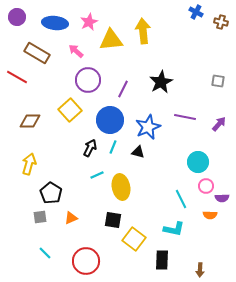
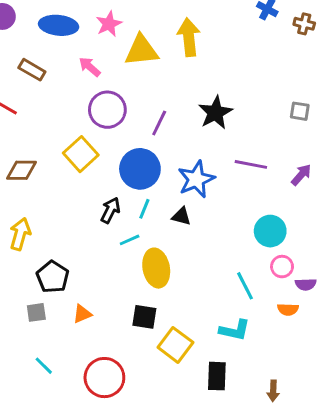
brown rectangle: (37, 53) -> (32, 70), size x0.7
cyan line: (97, 175) -> (130, 240), moved

